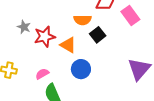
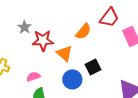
orange semicircle: (83, 20) -> (83, 31), turned -60
black square: (98, 35) -> (93, 67), moved

